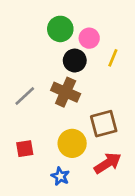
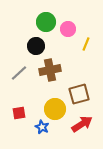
black circle: (75, 61) -> (36, 46), moved
brown cross: (66, 92) -> (50, 70), turned -35
blue star: (60, 176) -> (42, 127), moved

